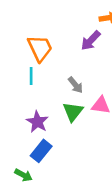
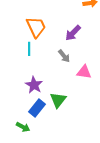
purple arrow: (91, 41) -> (73, 33), moved
green triangle: (73, 112) -> (58, 100), moved

